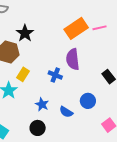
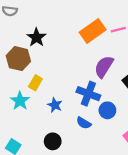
purple semicircle: (73, 59) -> (104, 67), moved, turned 40
blue cross: (55, 75) -> (88, 94), moved, size x1.5
blue star: (42, 104) -> (55, 105), moved

